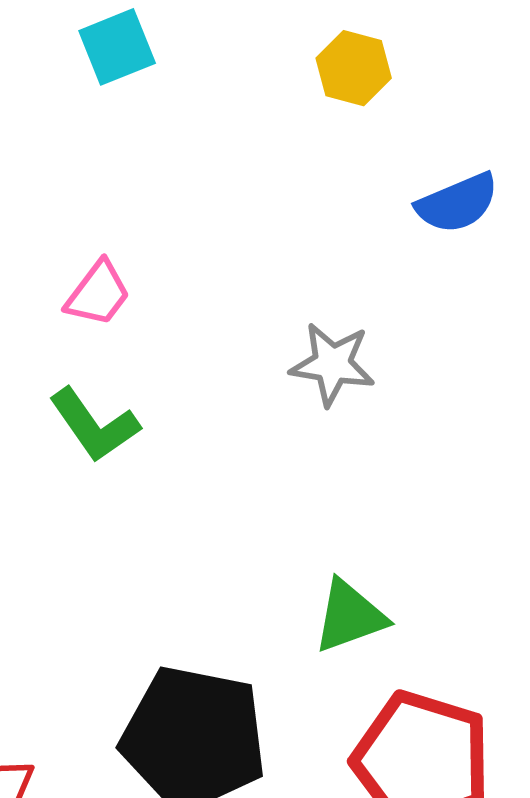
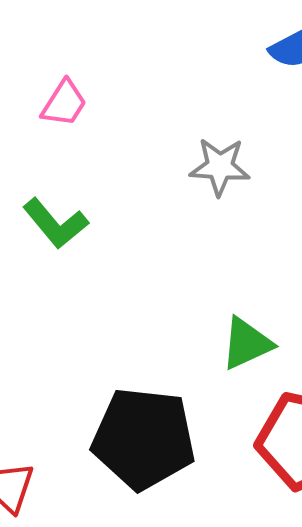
pink trapezoid: (98, 294) -> (64, 103), moved

